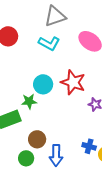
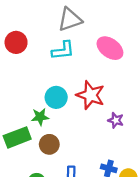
cyan L-shape: (49, 43) -> (63, 50), turned -35
brown circle: (37, 139) -> (49, 144), moved

